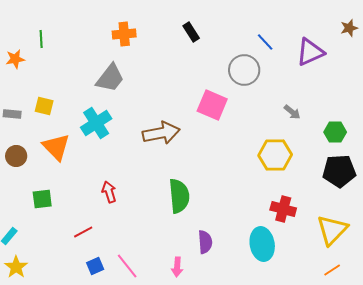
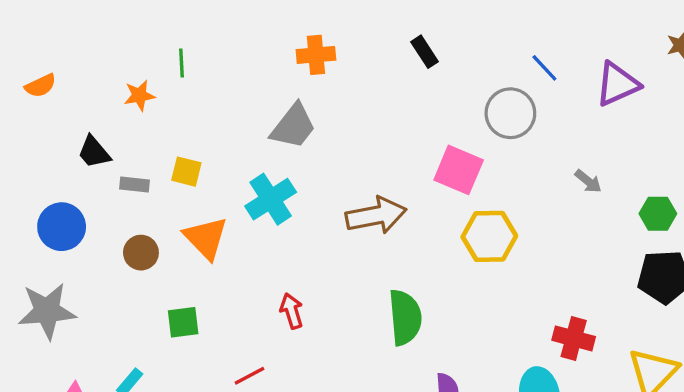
yellow hexagon: (275, 155) -> (489, 236), moved

